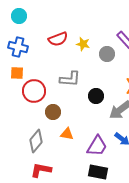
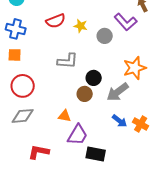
red circle: (34, 91) -> (23, 86), moved
brown circle: (53, 112) -> (85, 94), moved
gray diamond: (36, 141) -> (23, 116), moved, turned 45
purple trapezoid: (97, 146) -> (78, 135), moved

